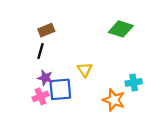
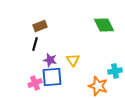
green diamond: (121, 29) -> (104, 25), turned 45
purple star: (45, 78) -> (50, 60), moved

